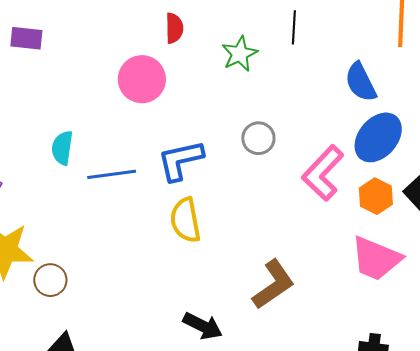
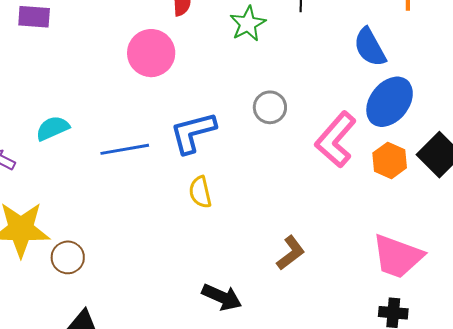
cyan semicircle: (62, 148) -> (53, 128), moved, turned 60
yellow semicircle: (185, 220) -> (200, 192), size x0.7
pink trapezoid: (376, 258) -> (398, 256), moved
brown L-shape: (273, 284) -> (291, 253), size x0.7

